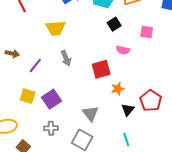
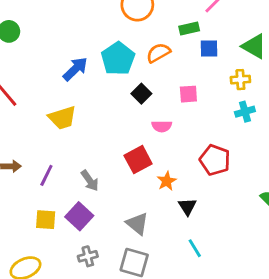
gray arrow: (66, 58) -> (90, 181), moved
red pentagon: (151, 101) -> (215, 160), moved

